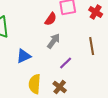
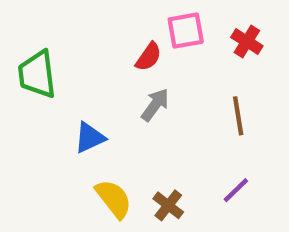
purple line: (66, 63) -> (236, 190), moved
yellow semicircle: (35, 84) -> (114, 199), turned 138

